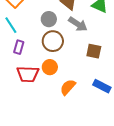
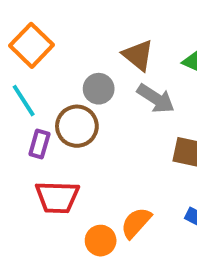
brown circle: (53, 41) -> (77, 126), moved
orange circle: (50, 67) -> (101, 241), moved

